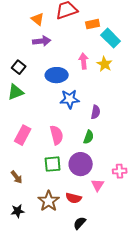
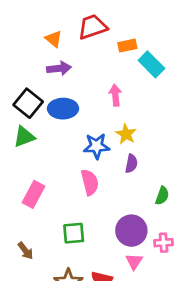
yellow star: (105, 64) -> (126, 134), moved
black square: (19, 67) -> (28, 103), size x1.5
blue ellipse: (57, 75) -> (63, 109), moved
pink semicircle: (57, 135) -> (90, 182), moved
green semicircle: (89, 137) -> (162, 196), moved
purple circle: (81, 164) -> (131, 231), moved

